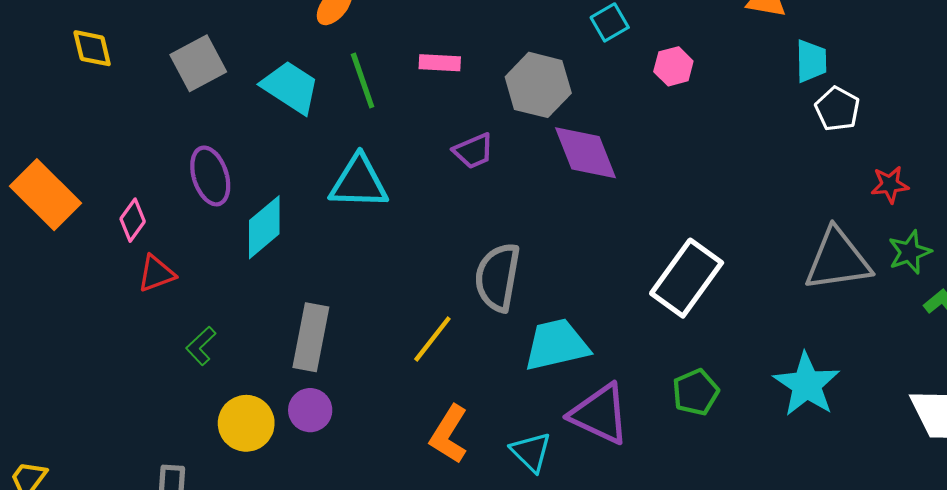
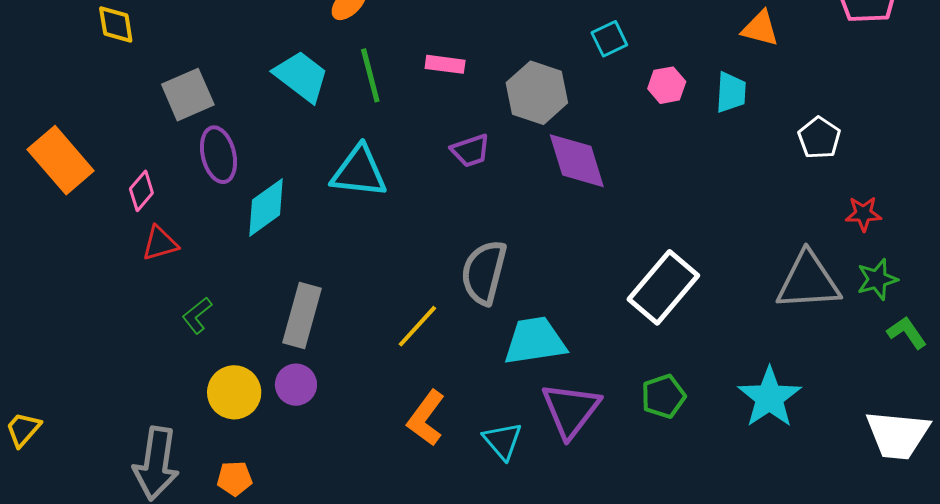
cyan trapezoid: (811, 61) -> (731, 92), moved
gray square: (198, 63) -> (188, 95), moved
purple triangle: (600, 414) -> (571, 410), turned 38

